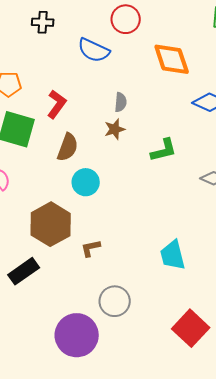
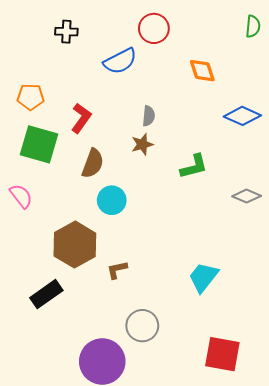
blue semicircle: (94, 50) -> (120, 61), turned -52
orange diamond: (172, 59) -> (202, 71), size x0.7
cyan trapezoid: (173, 255) -> (203, 277), turned 52
red square: (191, 328) -> (222, 354), turned -33

